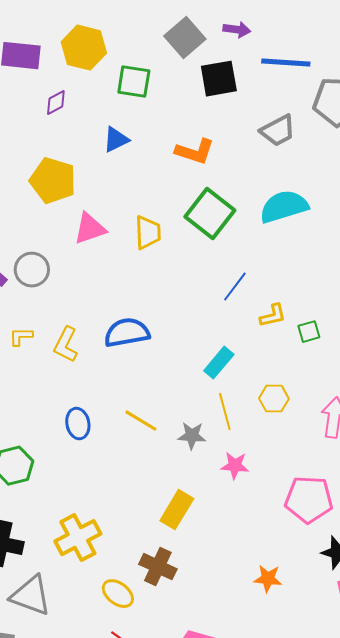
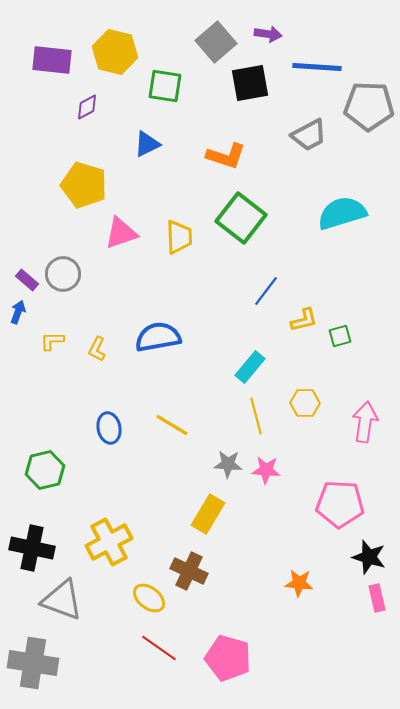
cyan semicircle: (284, 207) -> (342, 213), moved
yellow L-shape: (66, 345) -> (97, 349), size x0.7
gray star: (192, 436) -> (228, 464), moved

